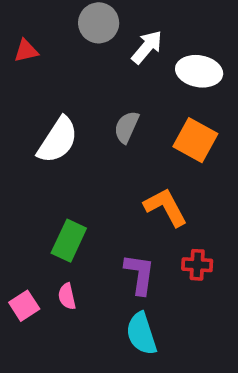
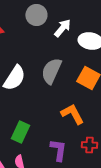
gray semicircle: (127, 127) -> (51, 71), size x1.5

